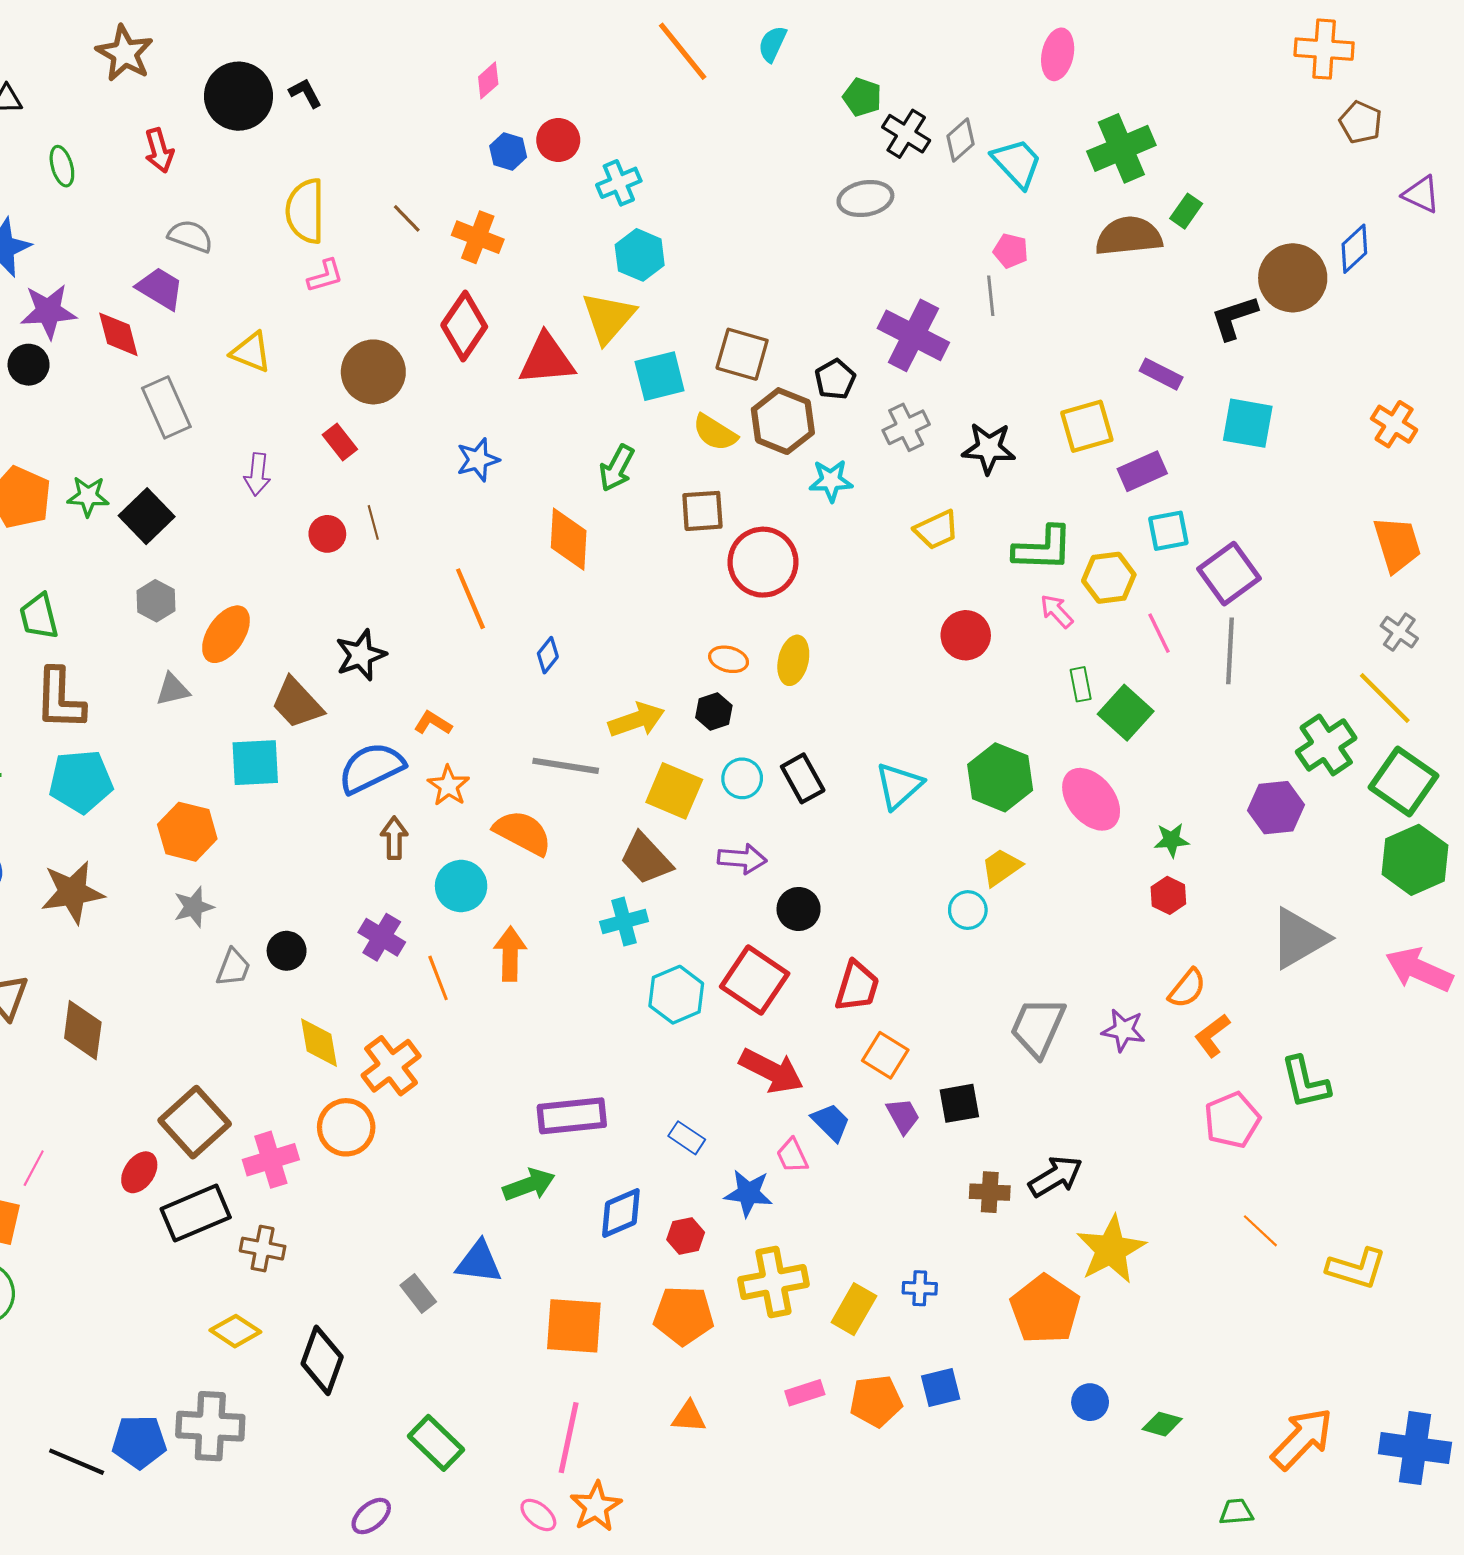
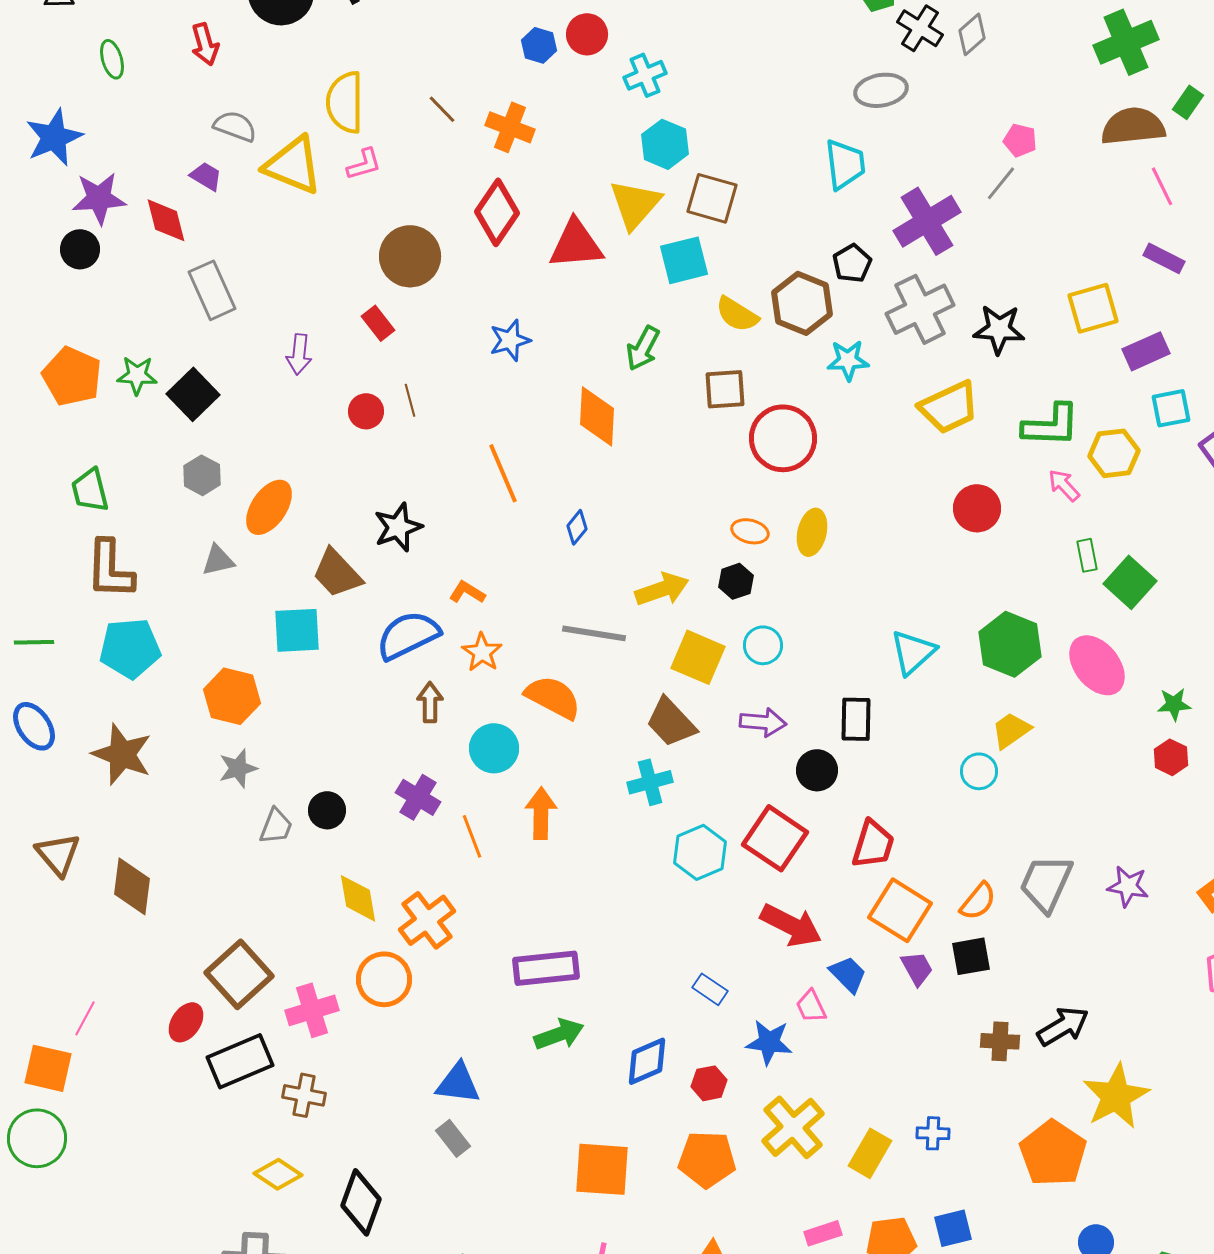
cyan trapezoid: (1017, 163) -> (845, 164), moved, turned 36
purple trapezoid: (160, 288) -> (206, 176), size x0.7
gray line: (991, 296) -> (1001, 183), turned 45
purple cross: (913, 335) -> (927, 221), turned 32
yellow triangle: (251, 352) -> (293, 165), moved, size x1.5
brown square: (742, 354) -> (712, 198), moved
gray cross: (906, 427) -> (920, 309), size x1.5
yellow trapezoid: (936, 530) -> (949, 407), size x1.4
pink line: (1159, 633) -> (1162, 186), moved
black rectangle: (803, 778) -> (856, 719), moved, turned 30
brown star: (72, 892) -> (122, 754), turned 30
orange semicircle: (1187, 988) -> (978, 901), moved
orange square: (885, 1055) -> (900, 910), size x1.4
purple rectangle: (572, 1116) -> (546, 968), moved
blue triangle: (479, 1262) -> (458, 1083), moved
yellow cross: (773, 1282) -> (793, 1127), turned -30

